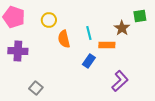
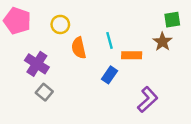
brown star: (122, 28) -> (162, 42), moved
purple cross: (18, 51) -> (37, 64), moved, turned 30
gray square: (36, 88) -> (44, 92), moved

